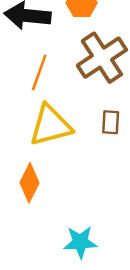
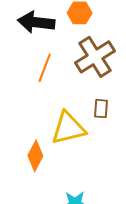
yellow triangle: (50, 125) -> (68, 128), moved

